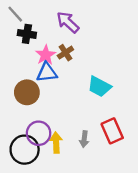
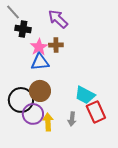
brown cross: (65, 53) -> (56, 45), turned 32
cyan trapezoid: (99, 86) -> (85, 95), moved
brown circle: (27, 92) -> (40, 91), moved
black circle: (25, 150) -> (21, 100), moved

